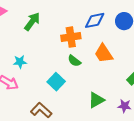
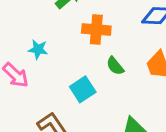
orange cross: (71, 37) -> (96, 30), moved

